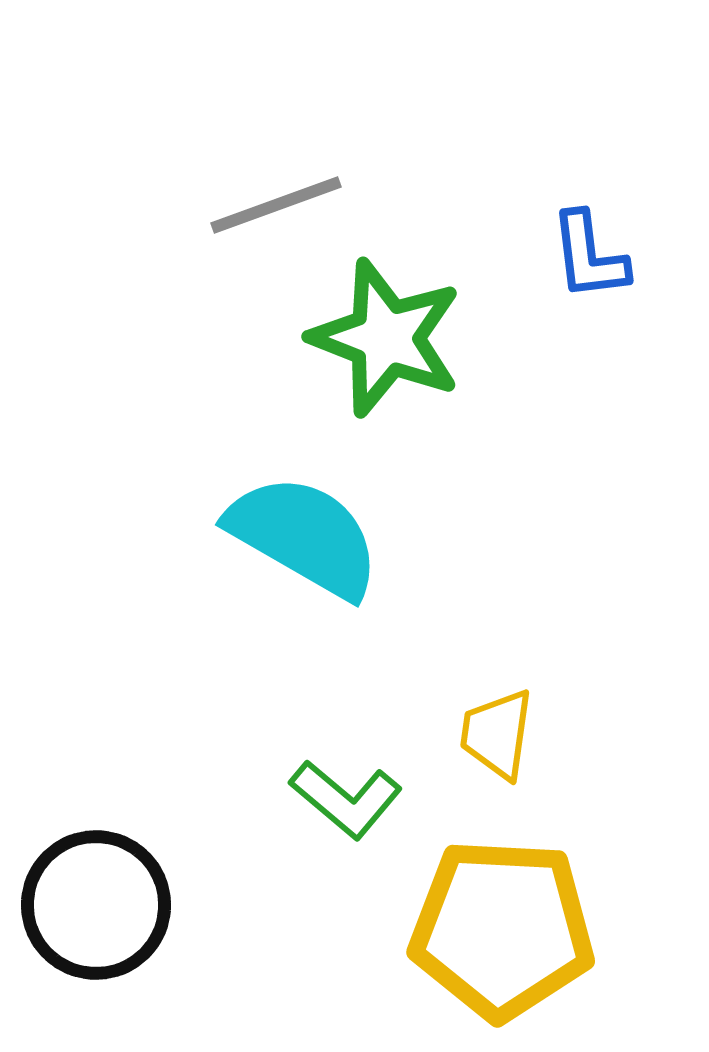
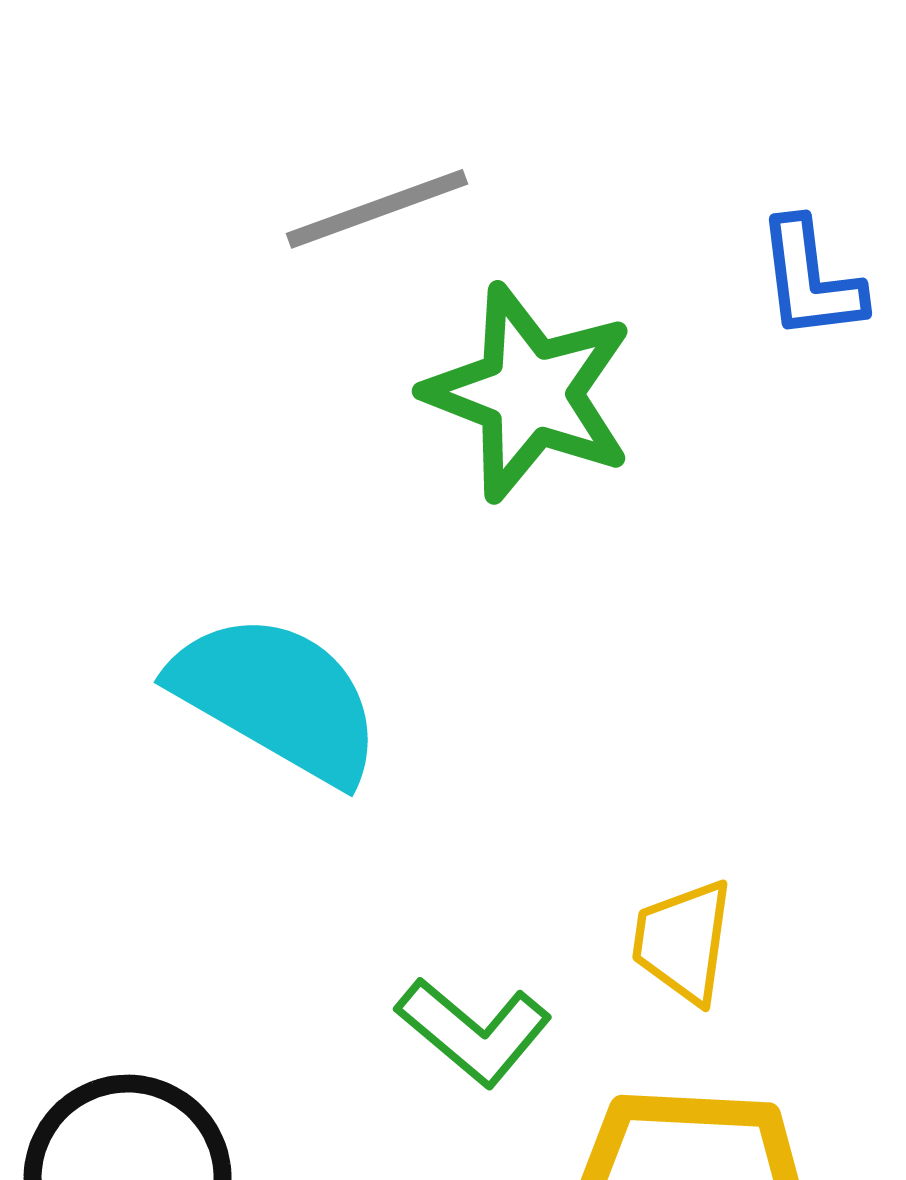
cyan semicircle: (304, 536) -> (277, 698), moved

